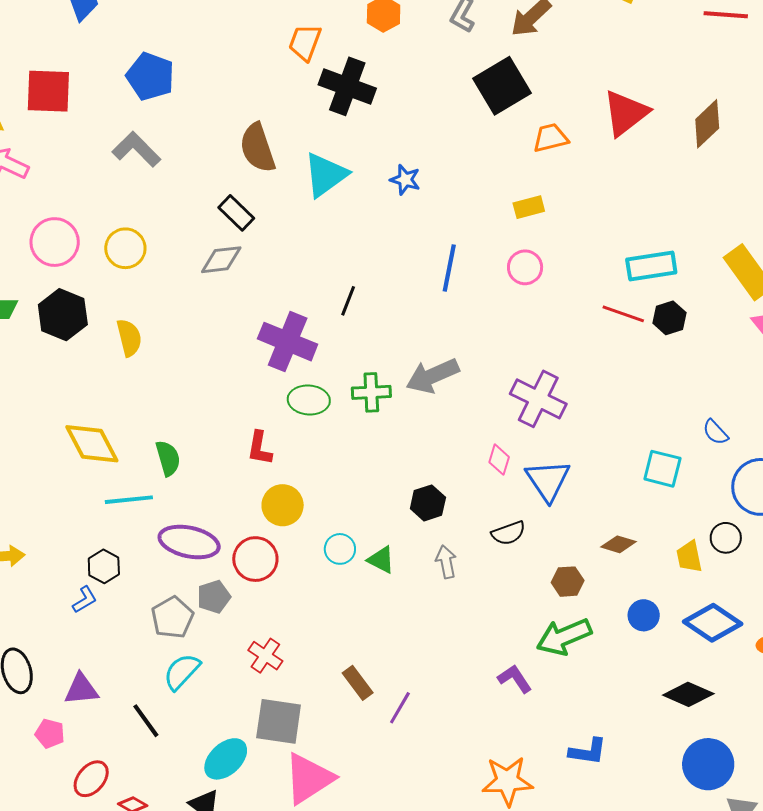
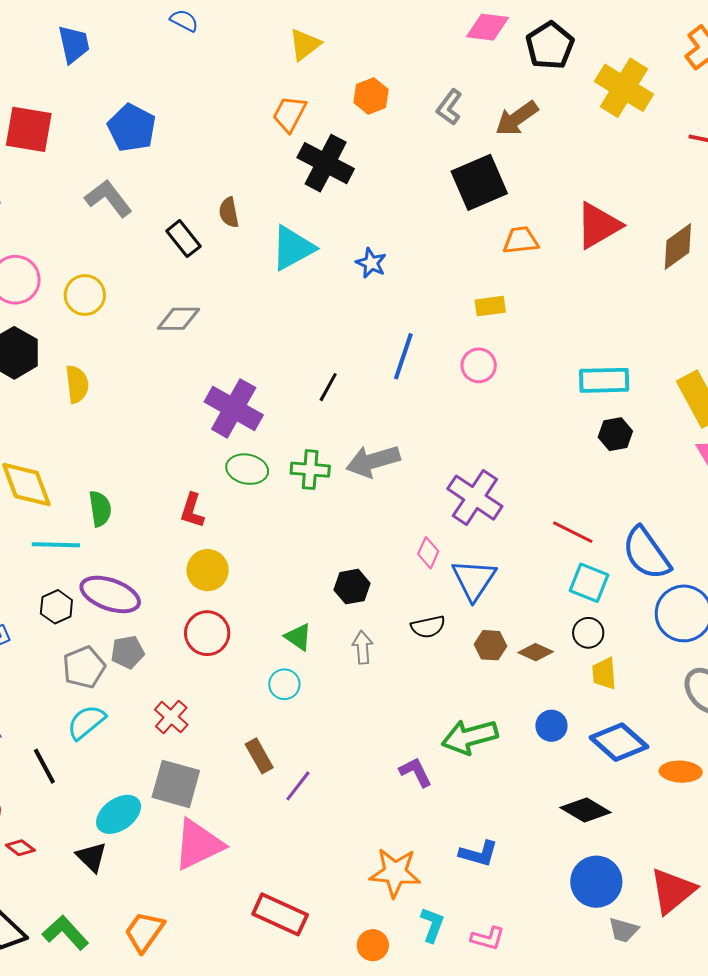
brown semicircle: (258, 148) -> (229, 212), size x0.6
black rectangle: (236, 213) -> (183, 239), moved
black line: (348, 301) -> (328, 387), moved
red line: (623, 314) -> (573, 532), moved
blue semicircle: (715, 432) -> (646, 553), size x2.0
black circle: (726, 538) -> (588, 633), moved
cyan circle: (340, 549) -> (284, 684), moved
red circle: (255, 559) -> (207, 633), moved
black hexagon: (104, 566) -> (56, 607), moved
brown hexagon: (568, 582) -> (491, 645), moved

